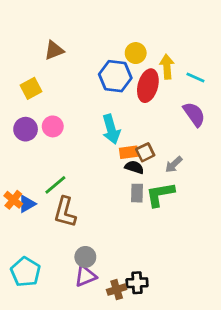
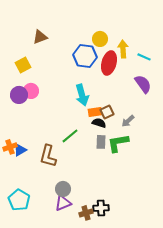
pink circle: (53, 126) -> (31, 91), moved
green line: (55, 185) -> (70, 136), moved
orange cross: (13, 200) -> (10, 147), turned 32

